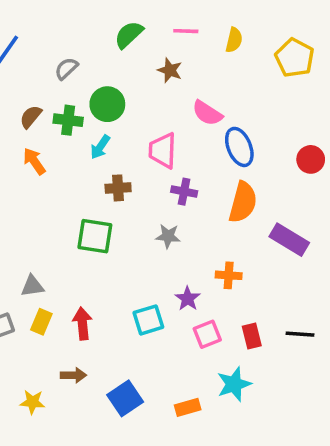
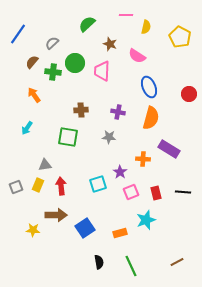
pink line: (186, 31) -> (126, 15), moved
pink semicircle: (207, 113) -> (137, 56), moved
brown semicircle: (31, 117) -> (32, 62), moved
cyan arrow: (100, 147) -> (27, 128), moved
pink trapezoid: (163, 151) -> (102, 71), moved
purple rectangle: (289, 240) -> (169, 149), moved
gray triangle: (32, 286) -> (45, 165), moved
brown arrow: (73, 375) -> (56, 215), size x1.5

